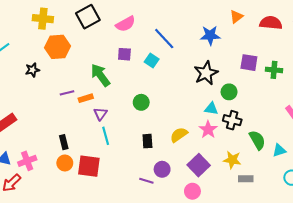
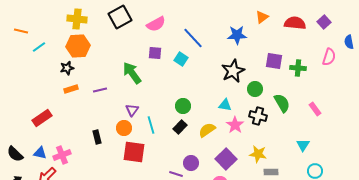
orange hexagon: (58, 47) -> (78, 46), moved
orange rectangle: (86, 98) -> (71, 89), moved
green circle: (141, 102) -> (183, 106), moved
cyan triangle: (211, 109) -> (225, 105), moved
cyan line: (106, 136) -> (151, 125), moved
green semicircle: (257, 140) -> (282, 103), moved
black rectangle: (147, 141) -> (180, 127), moved, turned 48
cyan triangle: (279, 150) -> (303, 145), turned -40
orange circle: (65, 163) -> (124, 128), moved
red square: (89, 166) -> (134, 152), moved

